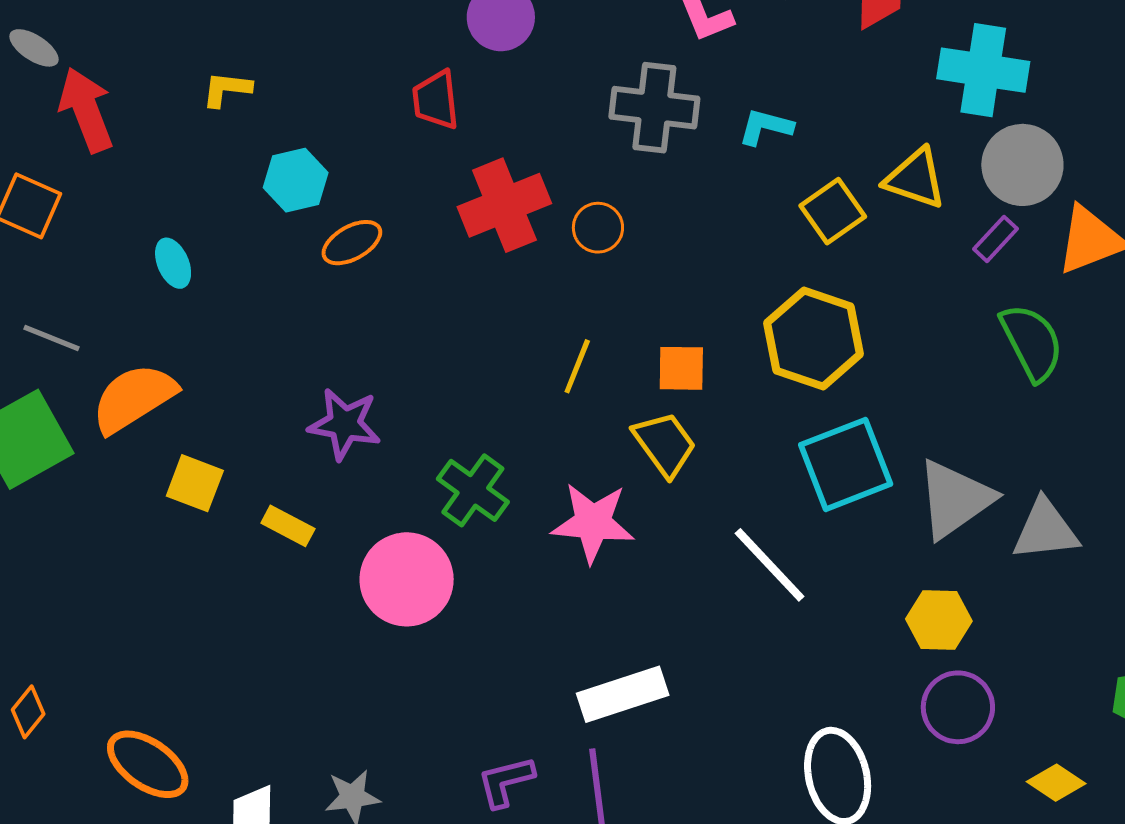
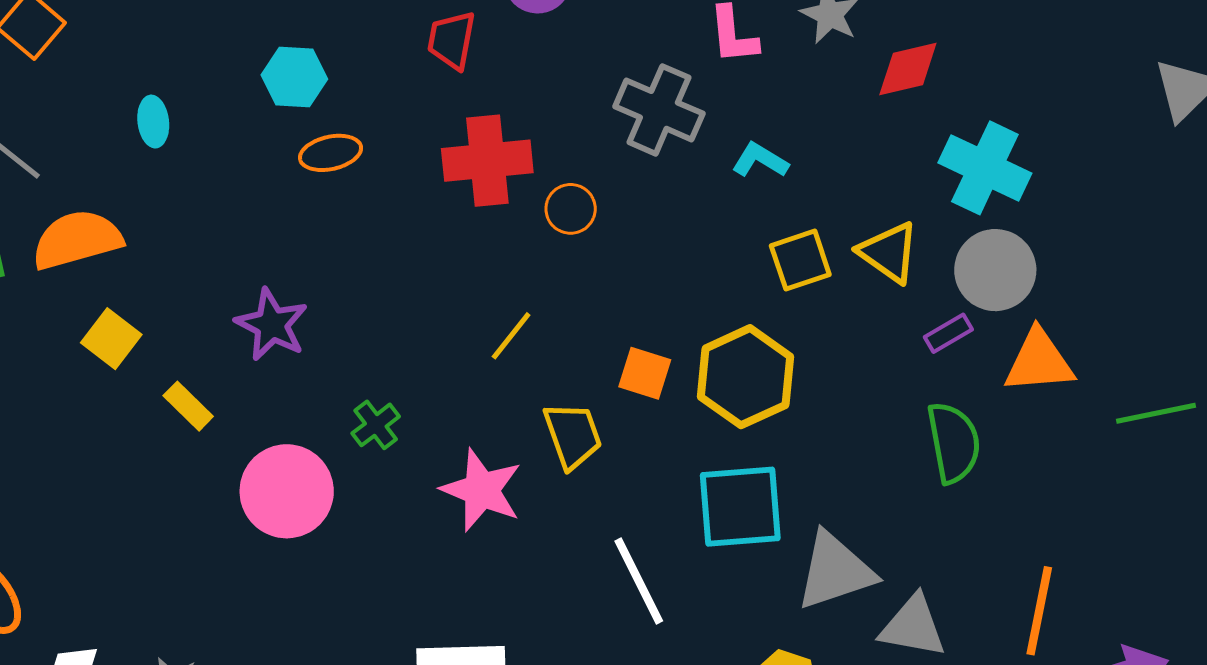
orange square: (681, 368) -> (645, 373), moved
green cross: (473, 490) -> (376, 425), size x0.7

